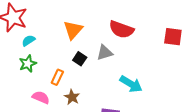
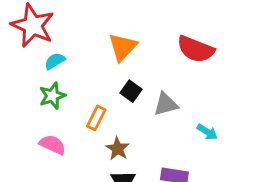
gray triangle: (105, 53) -> (166, 104), moved
cyan arrow: (131, 84) -> (207, 132), size x0.6
pink semicircle: (41, 97) -> (52, 145), moved

